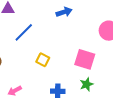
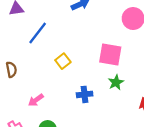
yellow square: (43, 60) -> (63, 61), turned 32

